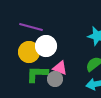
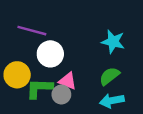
yellow circle: (29, 52) -> (17, 75), moved

